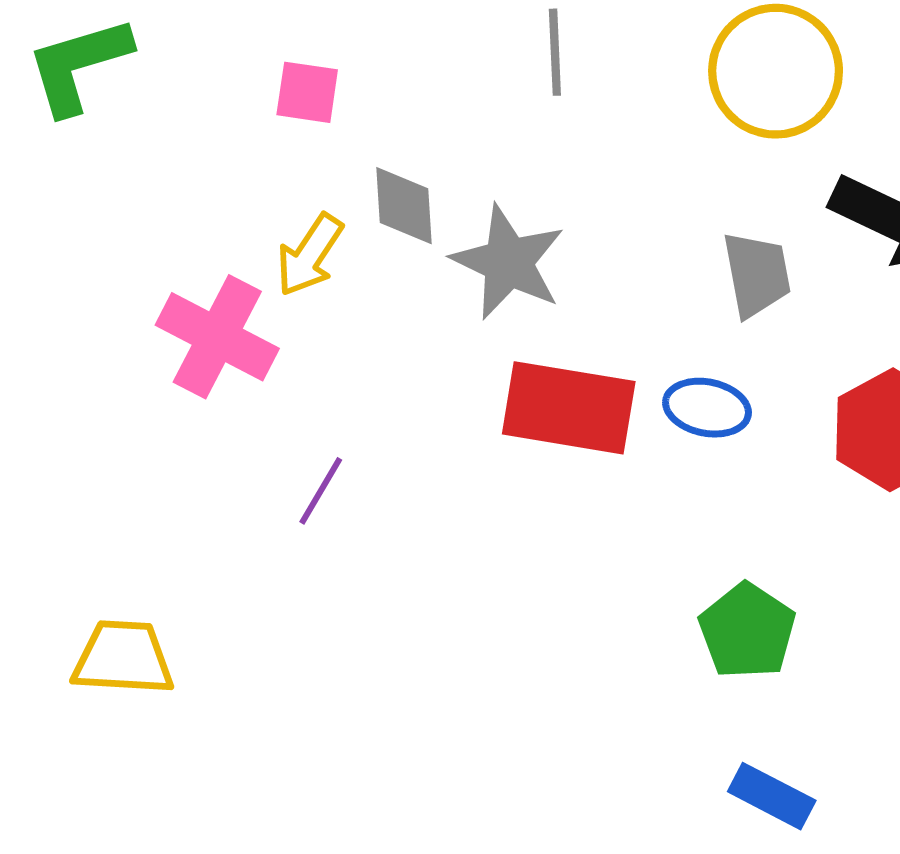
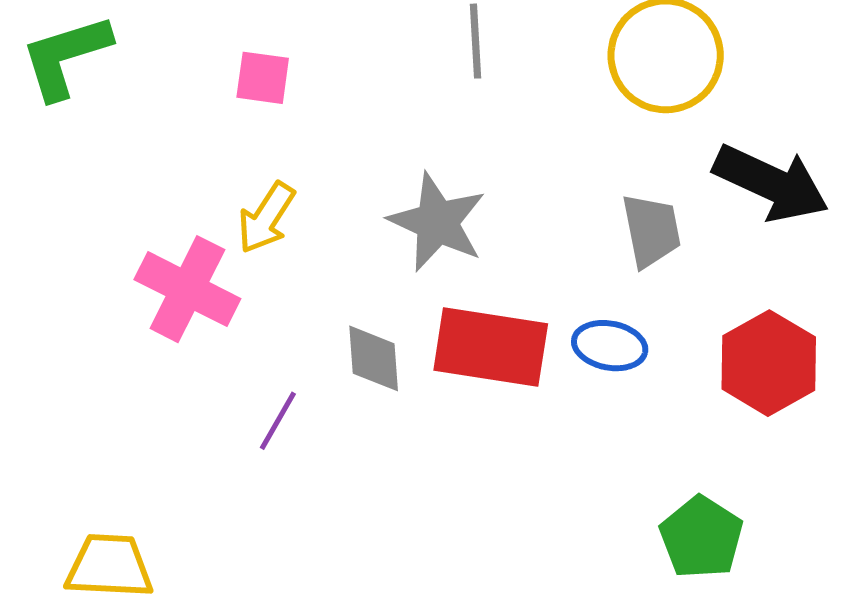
gray diamond: (404, 206) -> (374, 358), moved
green pentagon: (747, 631) -> (701, 537), moved

